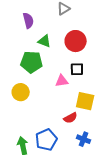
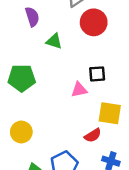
red circle: (76, 41) -> (94, 22), moved
green pentagon: (31, 62) -> (22, 78), moved
yellow circle: (21, 92) -> (21, 132), moved

